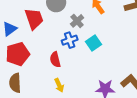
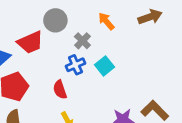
red trapezoid: (34, 19) -> (30, 42), turned 90

